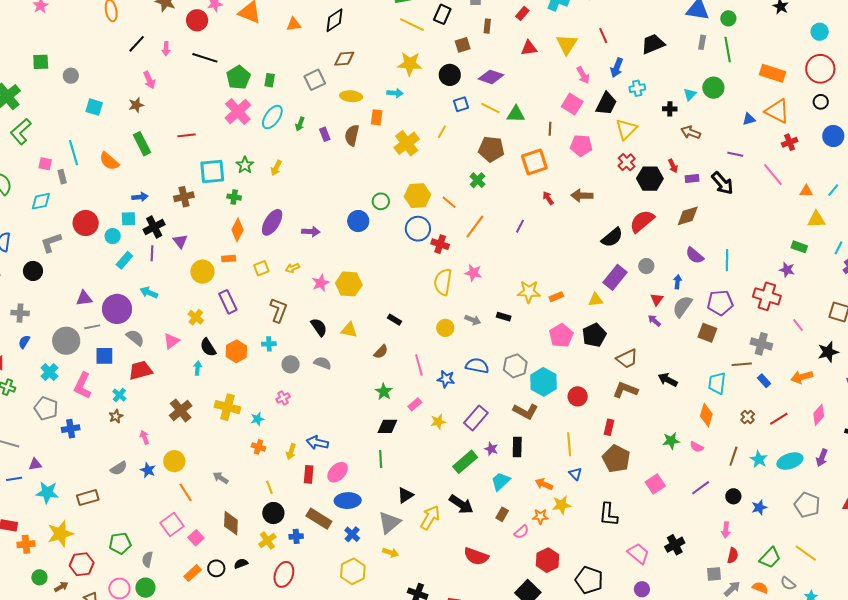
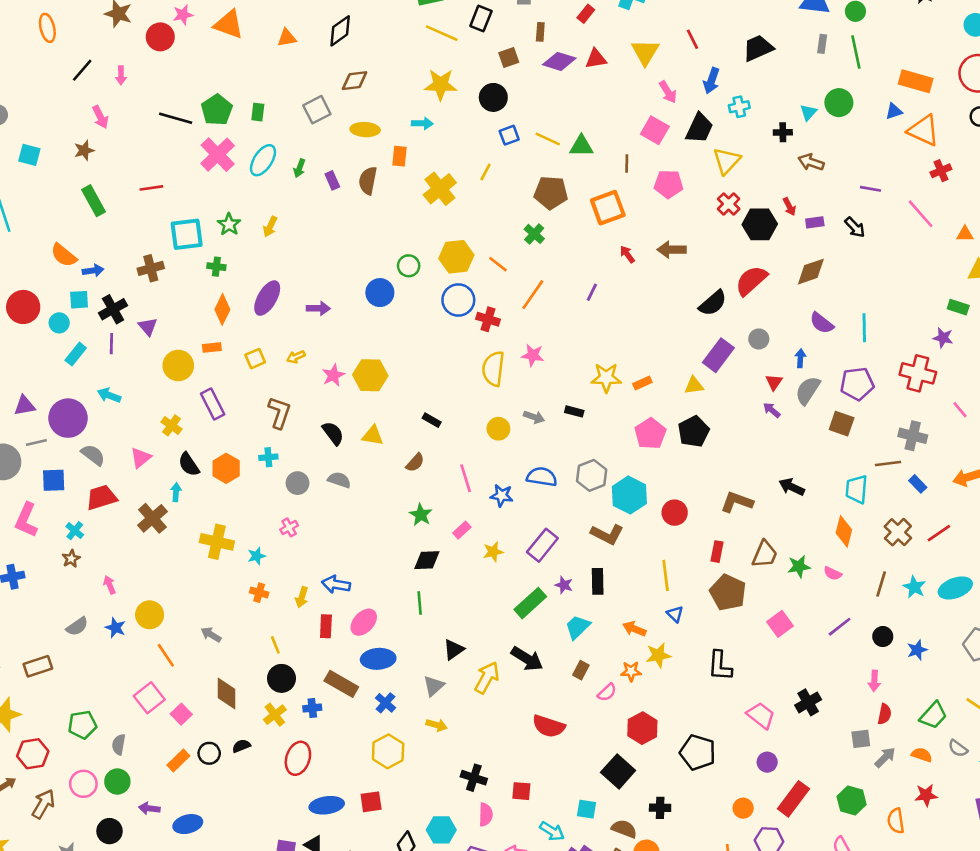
black line: (205, 58) -> (176, 118), moved
purple diamond: (491, 77) -> (559, 61), moved
blue triangle: (749, 119) -> (894, 111), moved
orange semicircle: (109, 161) -> (64, 255), moved
black arrow: (722, 183) -> (855, 227), size x0.7
brown trapezoid: (627, 359) -> (765, 554), moved, turned -40
brown cross: (181, 411) -> (152, 518), moved
brown cross: (748, 417) -> (898, 532), size x1.5
gray triangle: (389, 523) -> (434, 686), size x0.7

